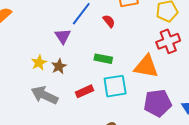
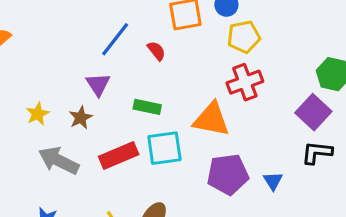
purple triangle: (63, 36) -> (98, 84), moved
yellow star: (39, 63) -> (38, 114), moved
red rectangle: (84, 91) -> (119, 156), size x1.4

